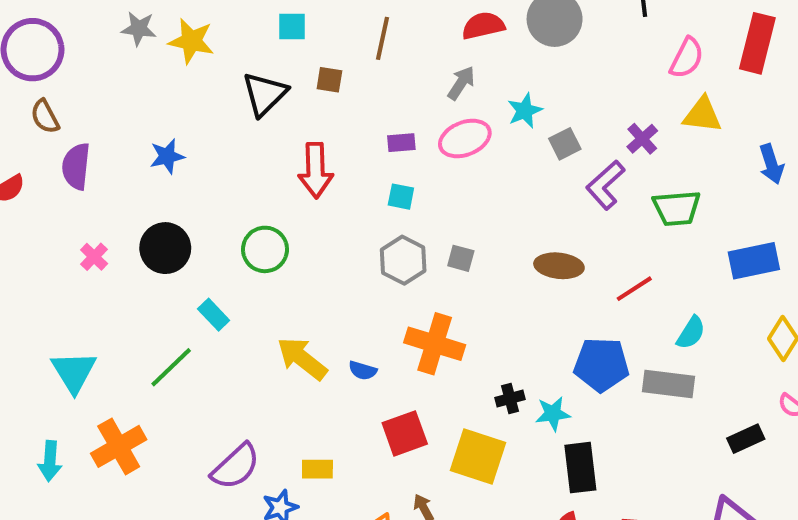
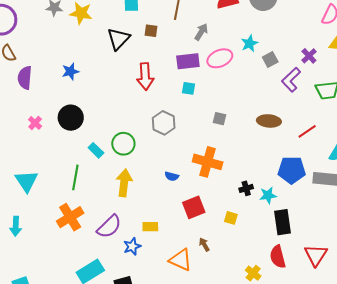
gray arrow: (461, 83) -> (201, 32), moved
purple rectangle: (401, 143) -> (188, 61), size x1.6
green circle: (265, 249) -> (123, 144), moved
gray hexagon: (403, 260) -> (164, 123), moved
yellow arrow: (302, 359) -> (124, 183), moved, turned 60
green line: (171, 367) -> (75, 177), turned -35
orange cross: (119, 446) -> (70, 217), moved
yellow square: (478, 456) -> (231, 218), size x0.5

